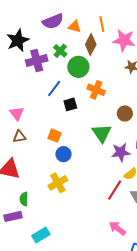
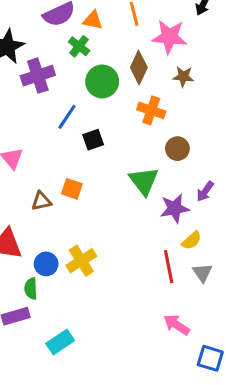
brown diamond: (91, 44) -> (139, 68), moved
green cross: (60, 51) -> (79, 46), moved
orange cross: (96, 90) -> (151, 110), moved
brown triangle: (19, 137) -> (41, 201), moved
blue circle: (63, 154) -> (46, 264), moved
red line: (115, 190) -> (169, 267), turned -40

